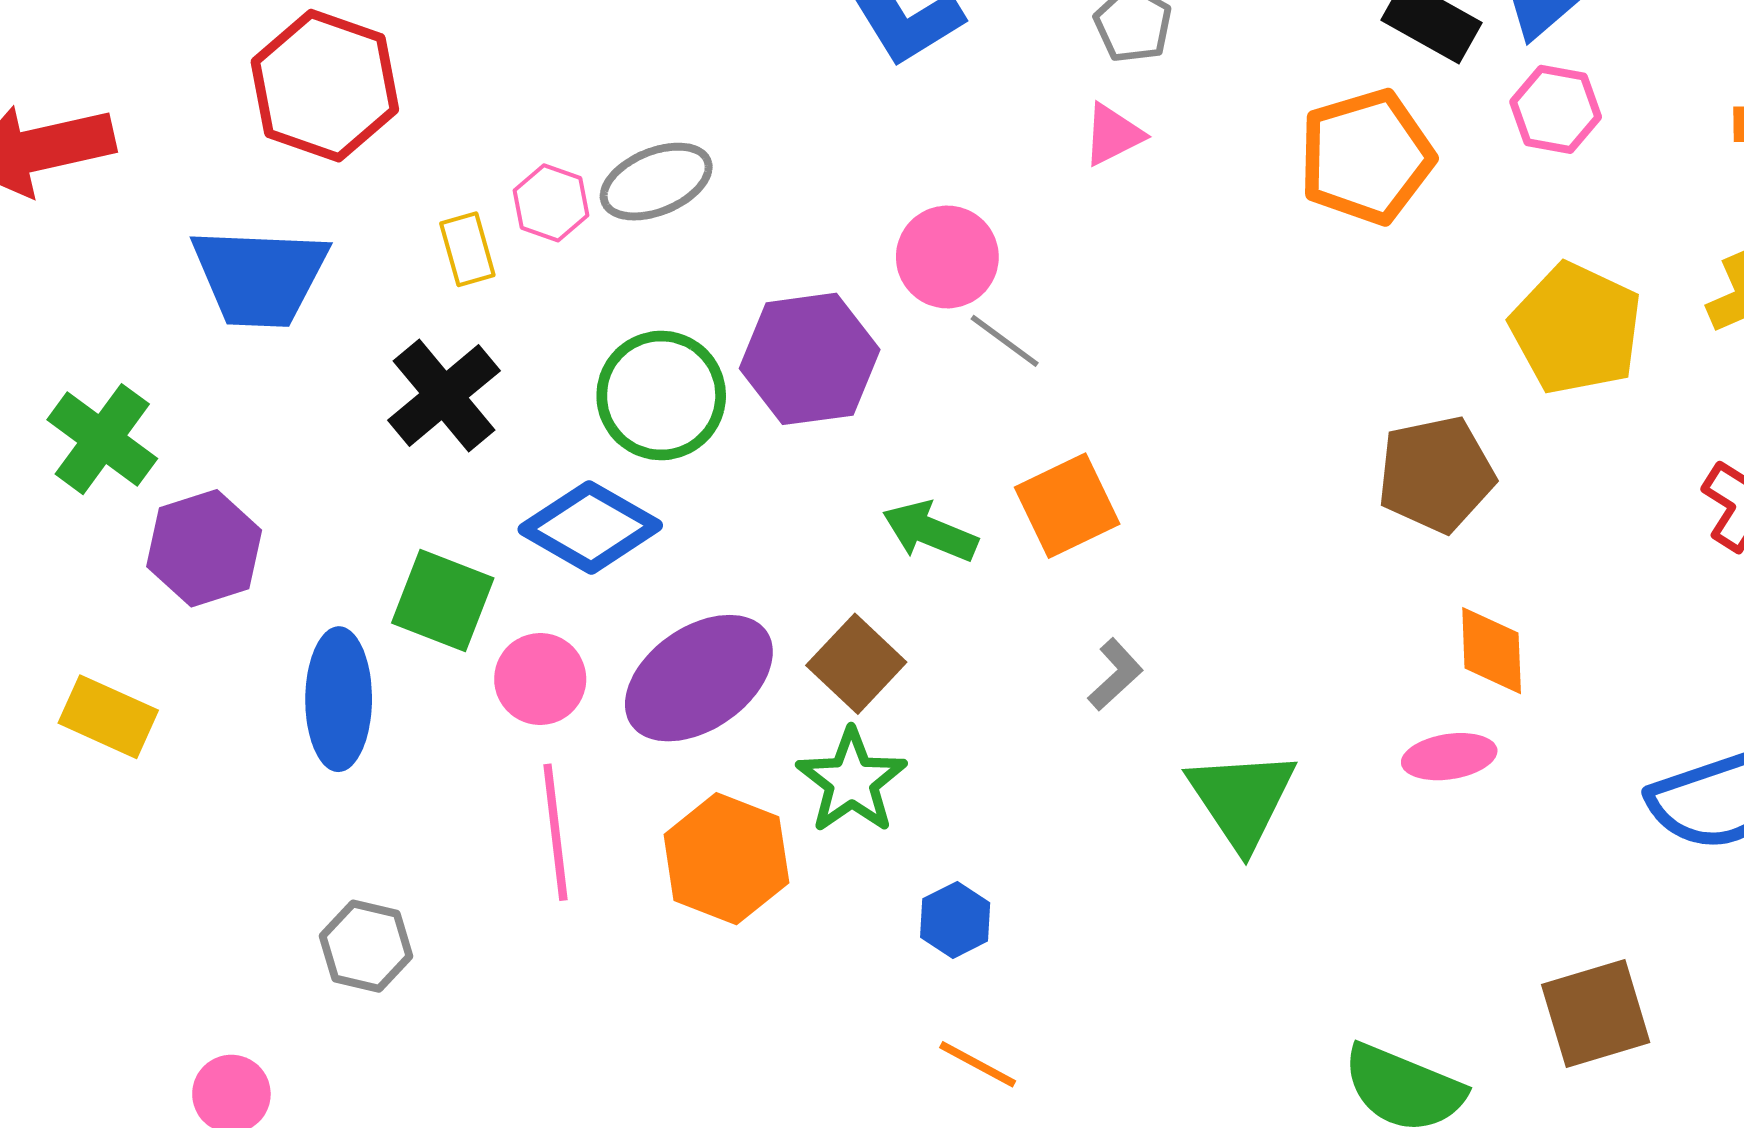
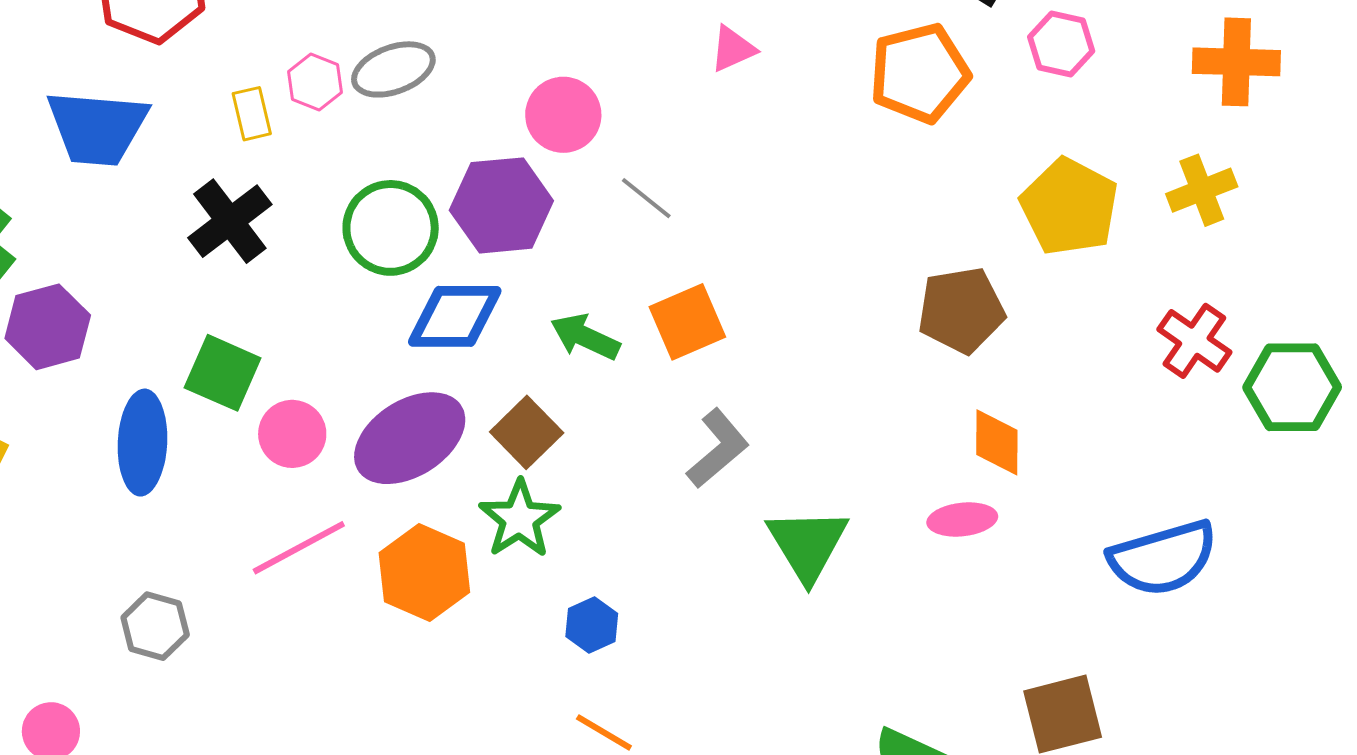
pink circle: (947, 257) -> (563, 115), moved
blue diamond: (590, 527) -> (455, 316), moved, turned -32
gray L-shape: (1115, 675) -> (718, 448), size x1.5
pink line: (555, 832) -> (299, 548), turned 66

